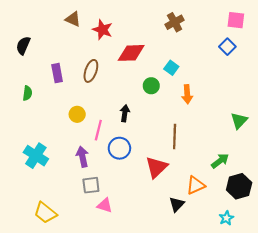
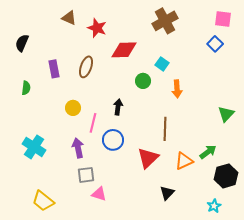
brown cross: (175, 22) -> (165, 21), size x1.4
orange triangle: (196, 185) -> (184, 161), moved

